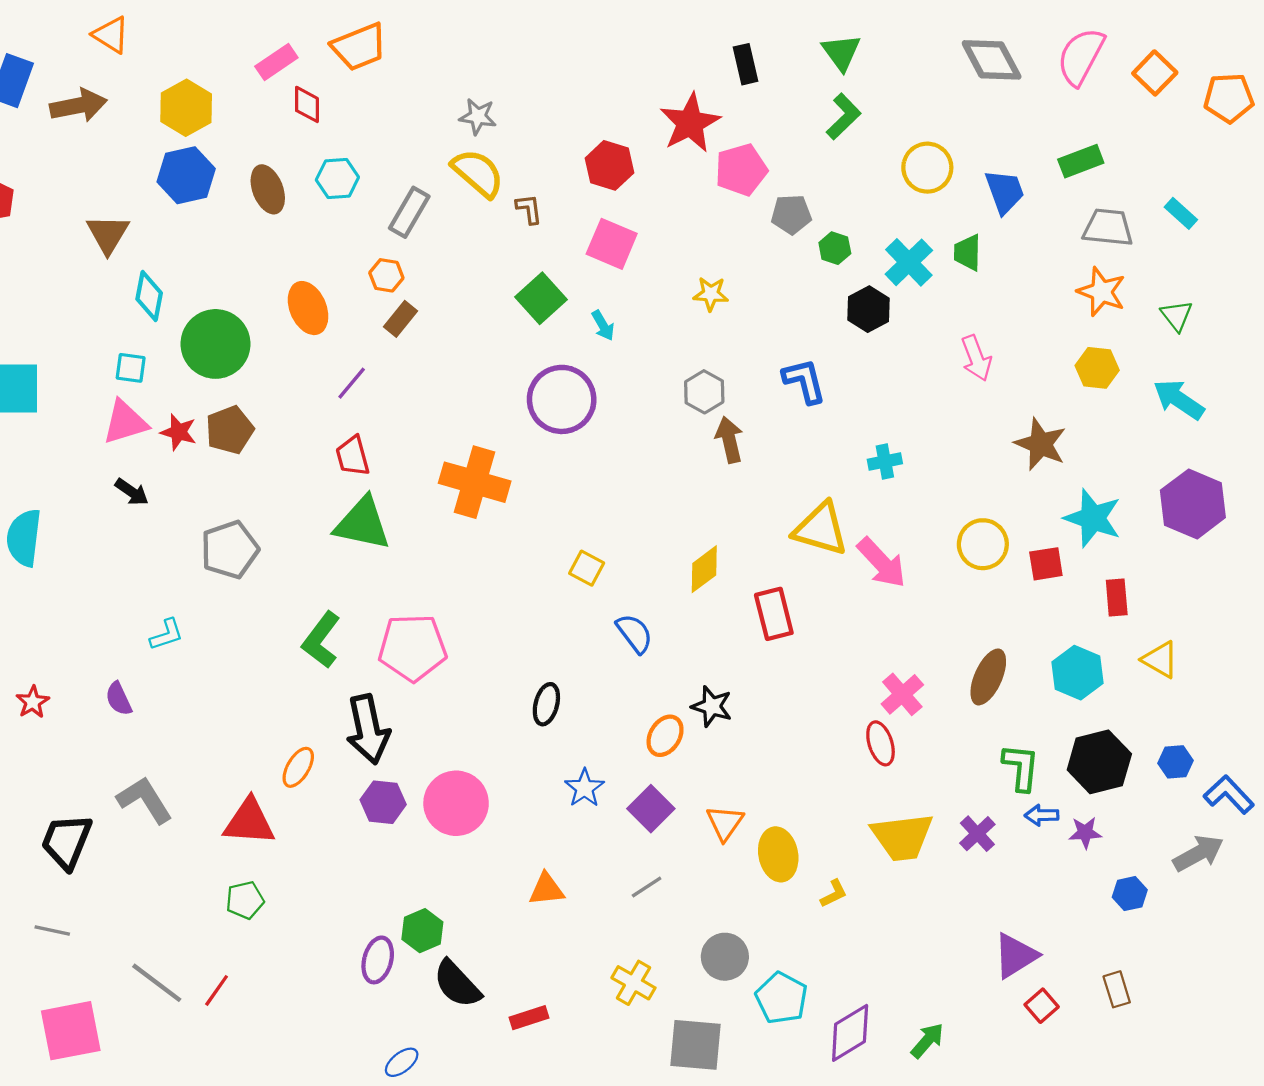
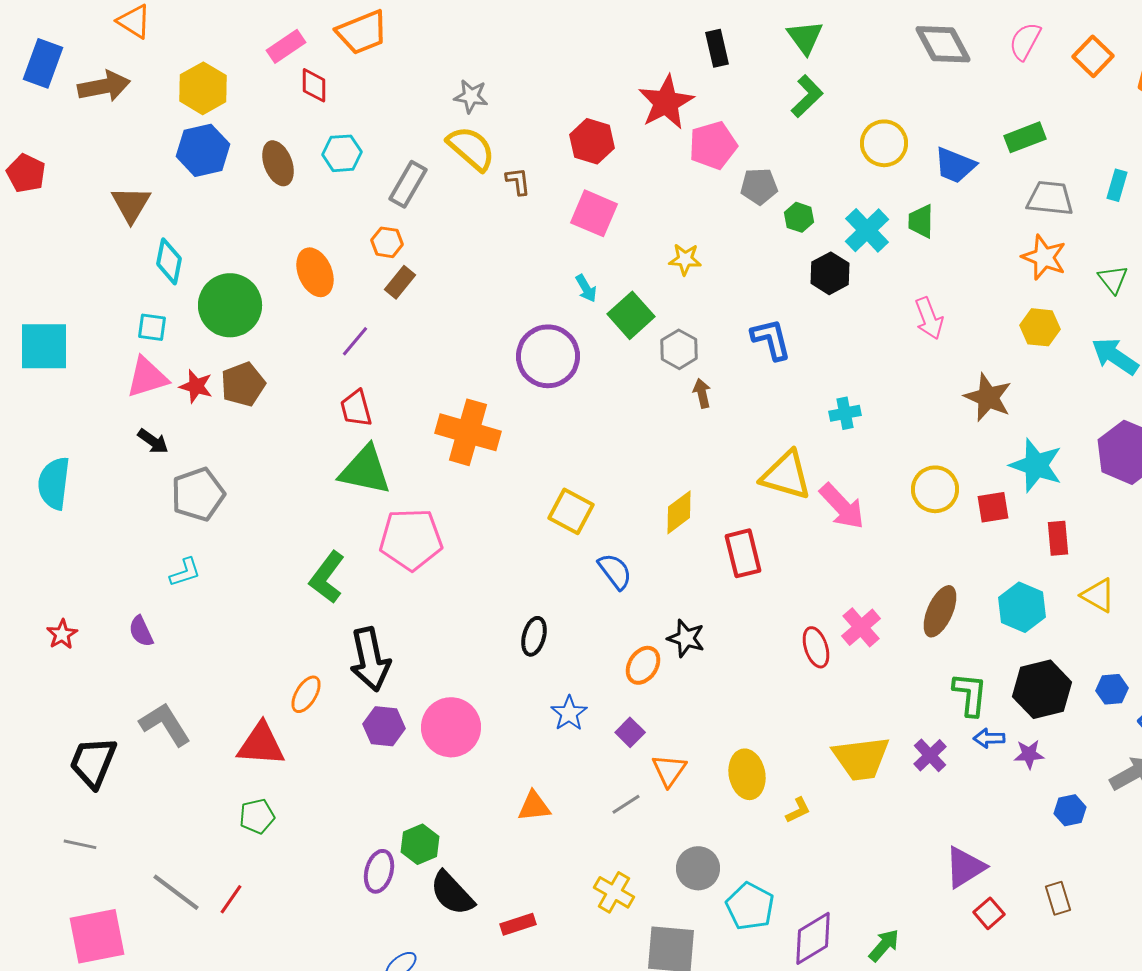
pink semicircle: (1081, 57) -> (1025, 41), size x0.7
blue trapezoid: (1005, 192) -> (955, 165), turned 132
cyan rectangle: (1181, 213) -> (1117, 185), turned 64
green square: (541, 298) -> (631, 315), moved
brown arrow: (729, 440) -> (702, 393), size x0.7
gray pentagon: (230, 550) -> (198, 494), moved
yellow square: (587, 568) -> (571, 511), size x1.4
pink pentagon: (413, 648) -> (411, 539), moved
red ellipse: (881, 743) -> (816, 647), moved
purple square: (651, 809) -> (630, 732), size x0.7
orange triangle: (725, 823) -> (669, 770), moved

